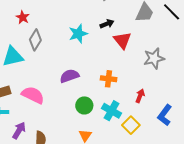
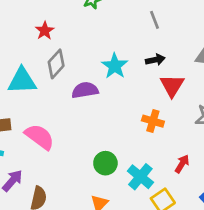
cyan star: (78, 34) -> (115, 66), turned -30
purple semicircle: (69, 76) -> (85, 90), moved
orange cross: (109, 79) -> (153, 121), moved

